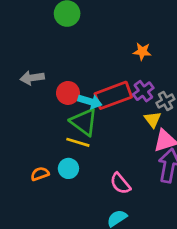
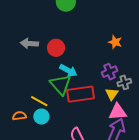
red circle: (68, 93) -> (56, 48), moved
red rectangle: (113, 95) -> (80, 94), moved
yellow line: (78, 142) -> (39, 101), moved

